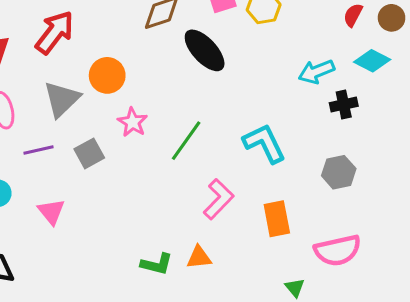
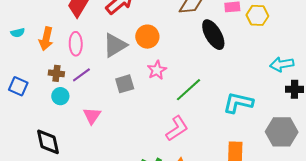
cyan L-shape: (264, 143) -> (238, 103), turned -64
purple line: (38, 150) -> (81, 75), moved, turned -36
gray hexagon: (339, 172) -> (282, 132), size x1.4
pink L-shape: (219, 199) -> (177, 128), moved

